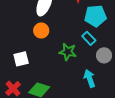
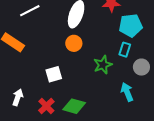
cyan rectangle: (89, 38) -> (125, 50), turned 64
green star: (68, 52) -> (103, 65), turned -30

